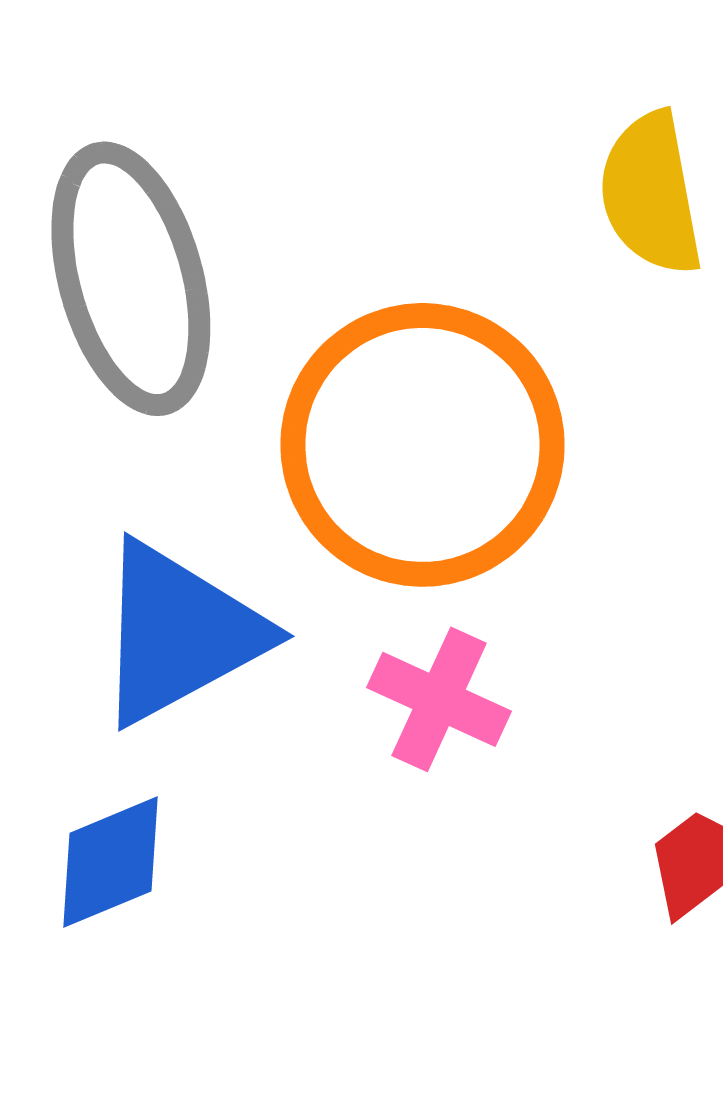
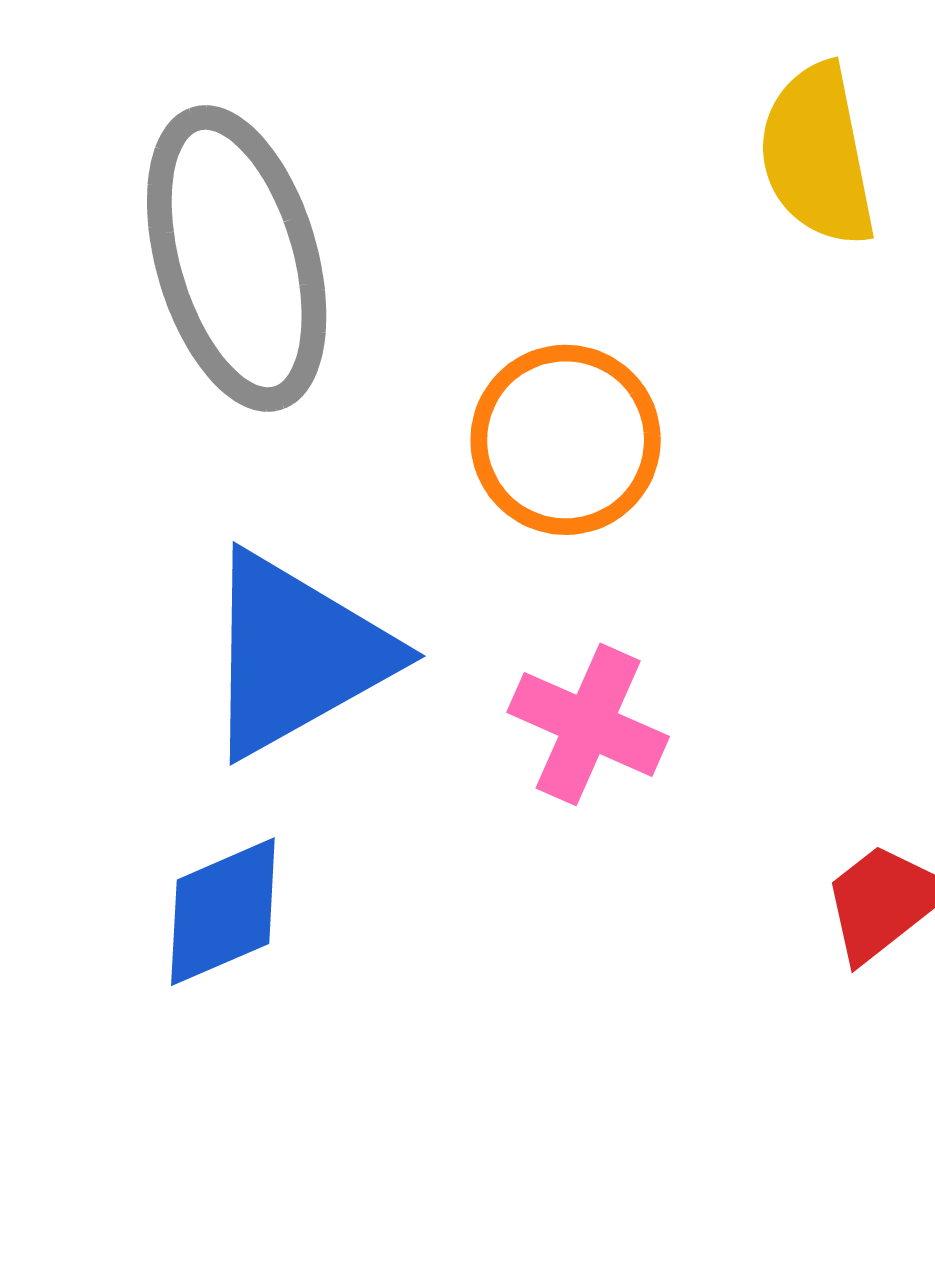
orange circle: (422, 445) -> (566, 440), size x0.6

